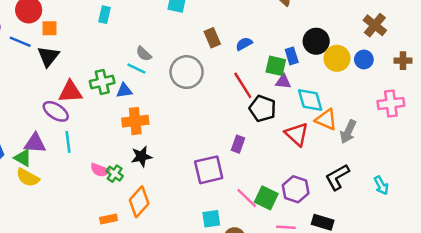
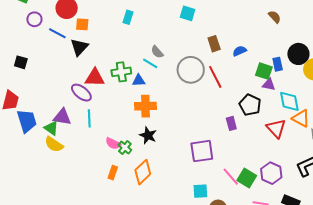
red line: (243, 85) -> (215, 77), moved
purple rectangle: (238, 144) -> (231, 123), moved, turned -40
black star: (141, 157) -> (148, 135), turned 30
orange rectangle: (109, 219) -> (113, 173), moved, turned -64

